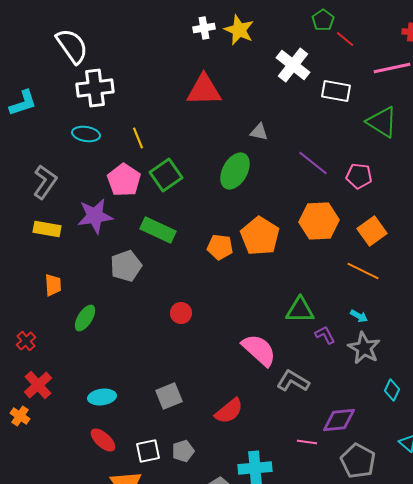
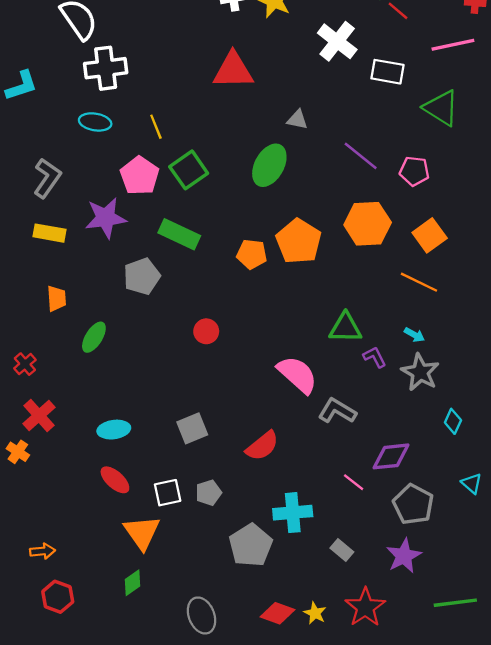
pink line: (307, 442) -> (354, 482), turned 30

